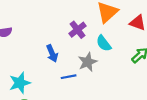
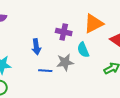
purple cross: (77, 30) -> (64, 32), turned 35

